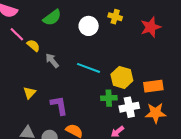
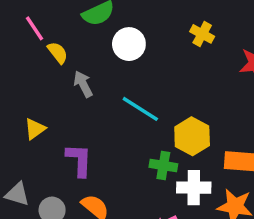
white circle: (89, 26) -> (129, 44), moved

